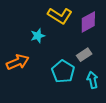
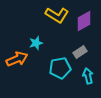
cyan star: (38, 36) -> (36, 43), moved
cyan pentagon: (63, 72) -> (60, 68), turned 30

